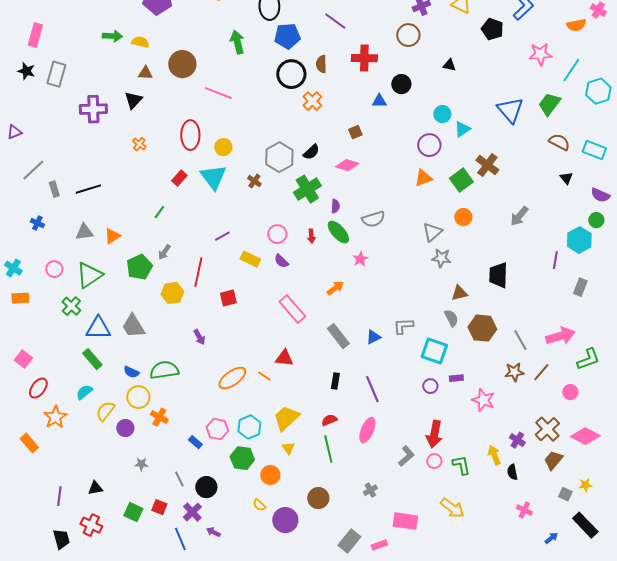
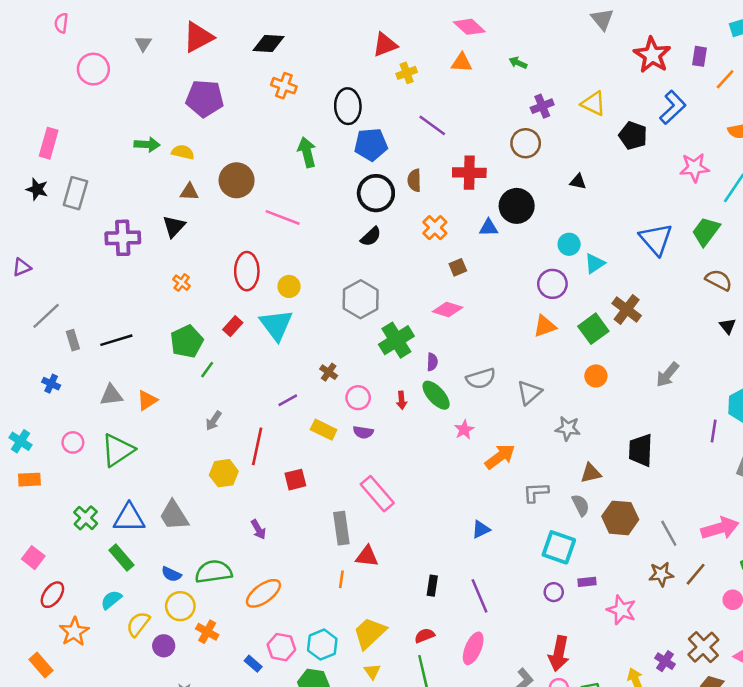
black circle: (401, 84) -> (517, 206), size x1.4
orange cross: (312, 101) -> (435, 228), moved
black semicircle: (311, 152) -> (371, 237), moved
brown cross: (254, 181) -> (329, 372), moved
gray triangle: (432, 232) -> (529, 393), moved
purple semicircle: (281, 261) -> (363, 432), turned -35
green pentagon: (139, 267) -> (187, 341), moved
orange arrow: (335, 288) -> (500, 457), moved, size x1.4
green cross: (71, 306) -> (86, 518), moved
gray L-shape: (403, 326) -> (536, 492), moved
gray rectangle: (338, 336) -> (341, 528), moved, turned 30
orange line: (264, 376) -> (341, 579), turned 64
orange ellipse: (232, 378) -> (263, 593), moved

